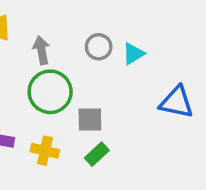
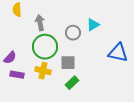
gray circle: (99, 47) -> (73, 33), moved
yellow cross: (45, 151) -> (43, 71), moved

